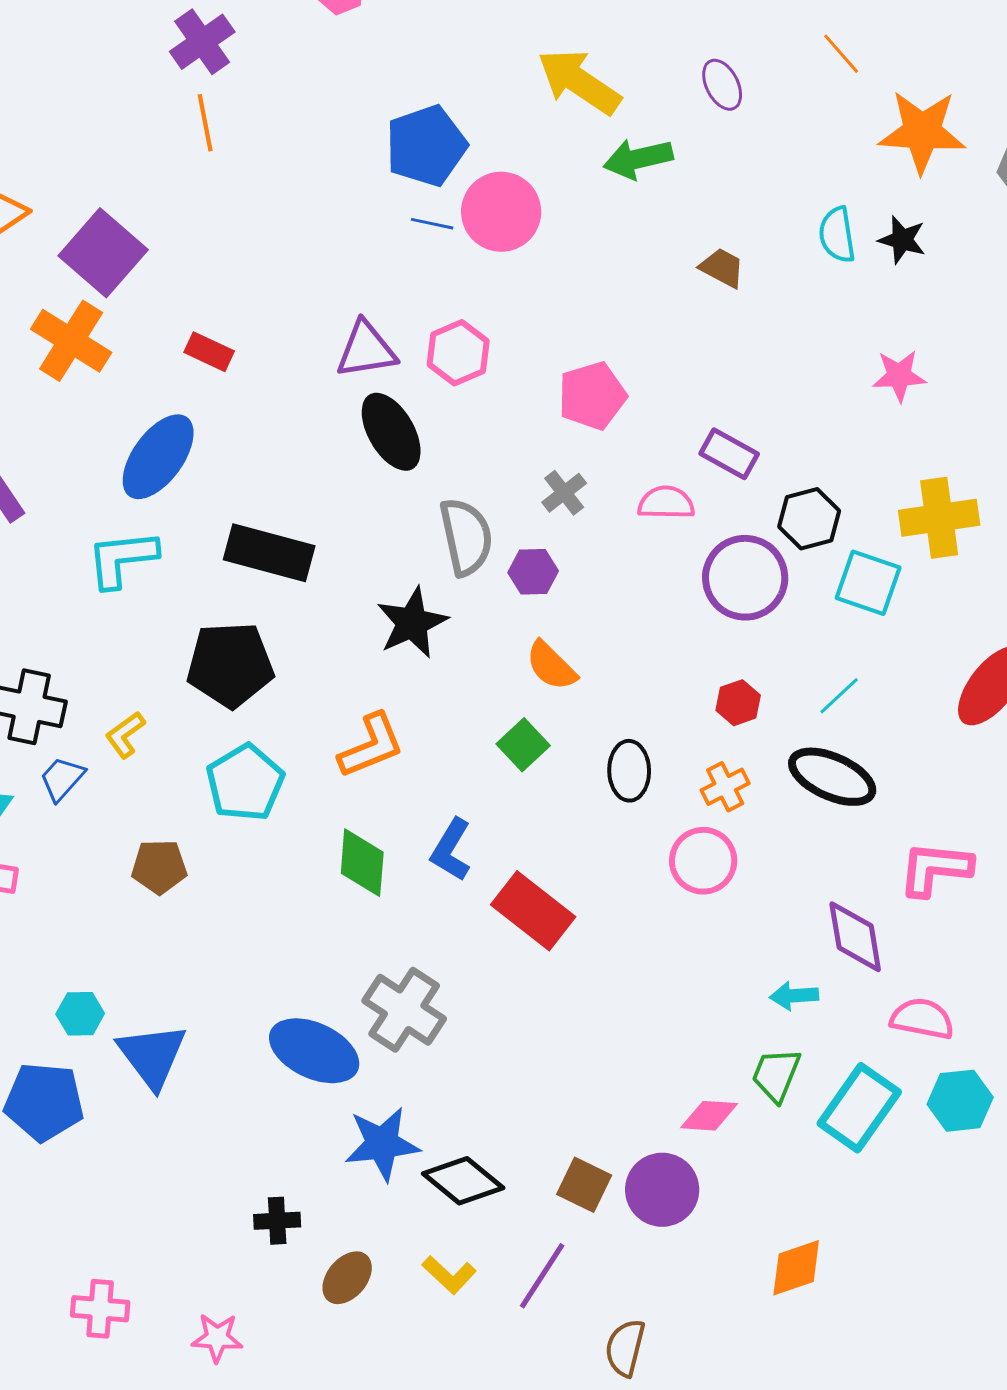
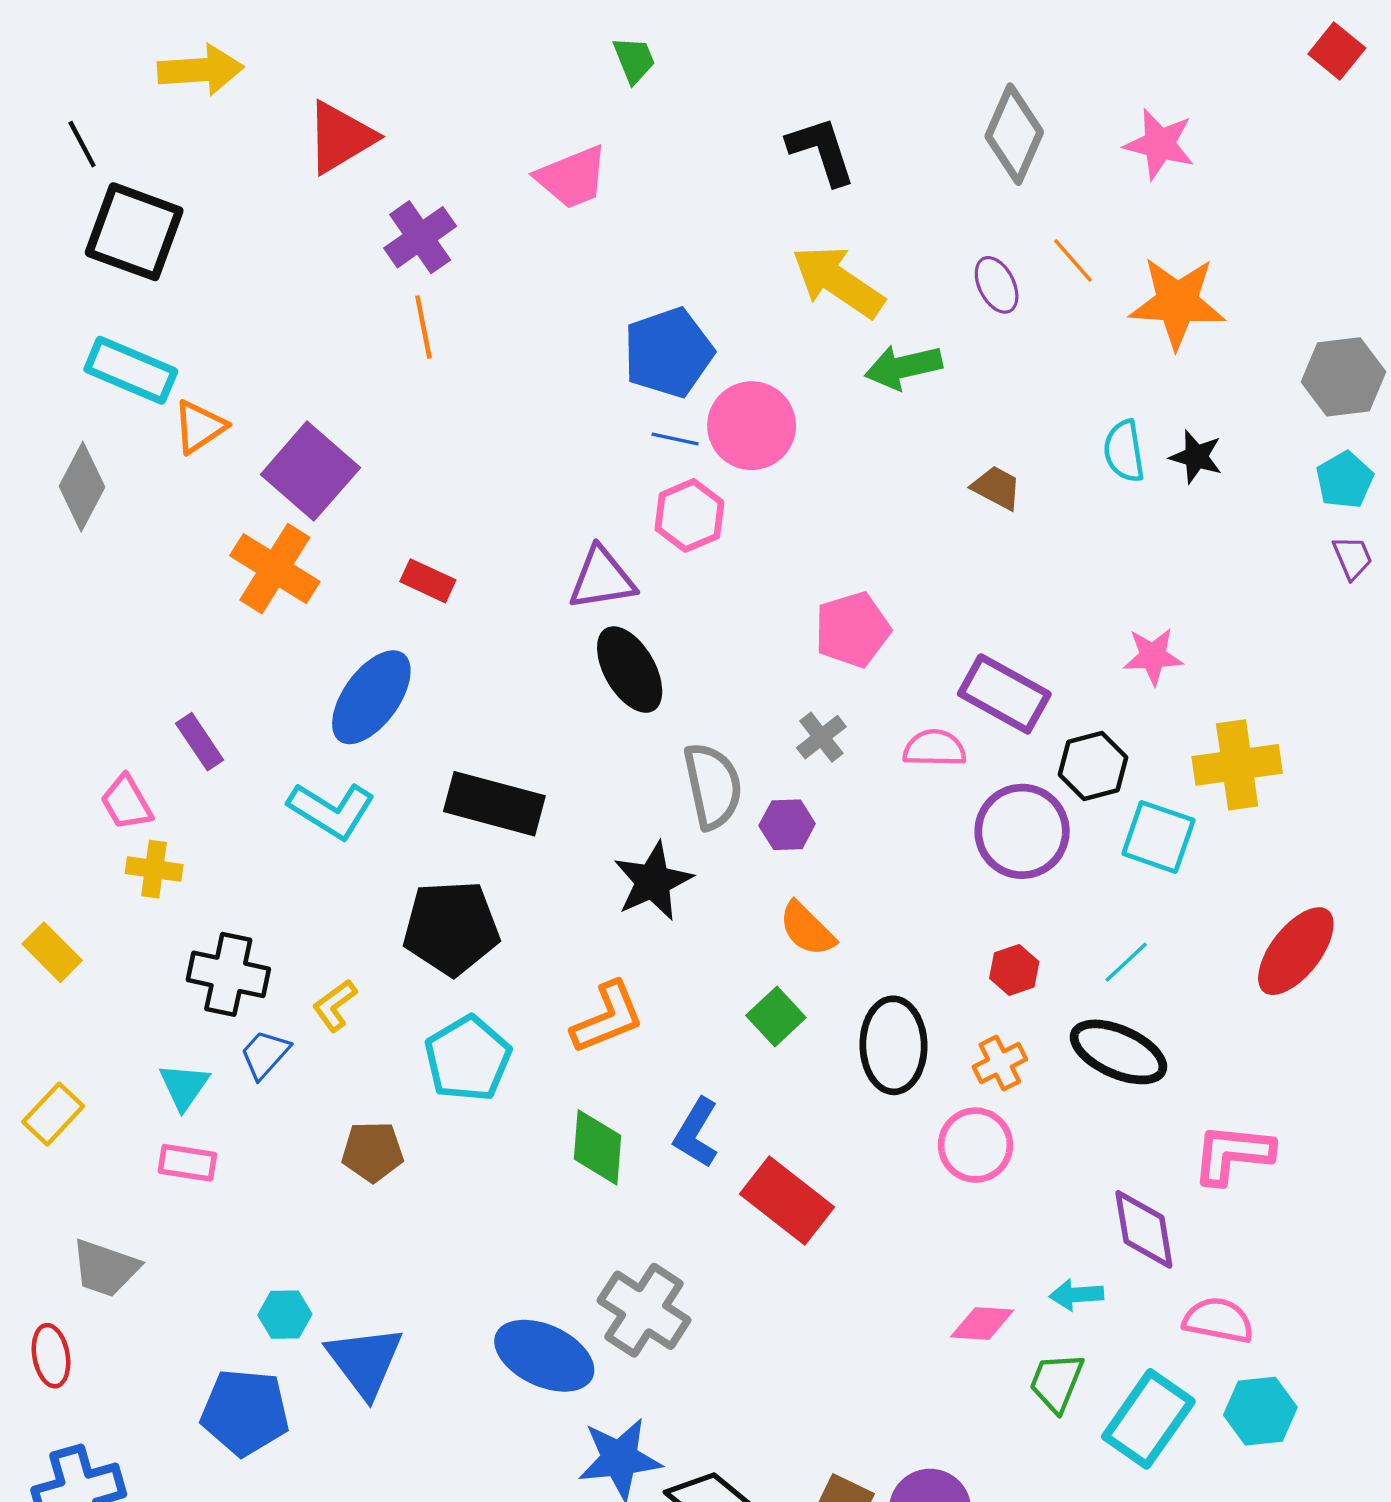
orange line: (841, 54) -> (1073, 260), moved
orange star: (922, 132) -> (1177, 303), moved
pink hexagon: (458, 353) -> (689, 515), moved
pink star: (899, 376) -> (1153, 656), moved
purple rectangle: (729, 454) -> (1004, 694), size x1.4
cyan L-shape: (122, 559) -> (331, 810), turned -142
black ellipse: (629, 771) -> (893, 1045), size x1.4
pink diamond: (709, 1116) -> (982, 1324), moved

